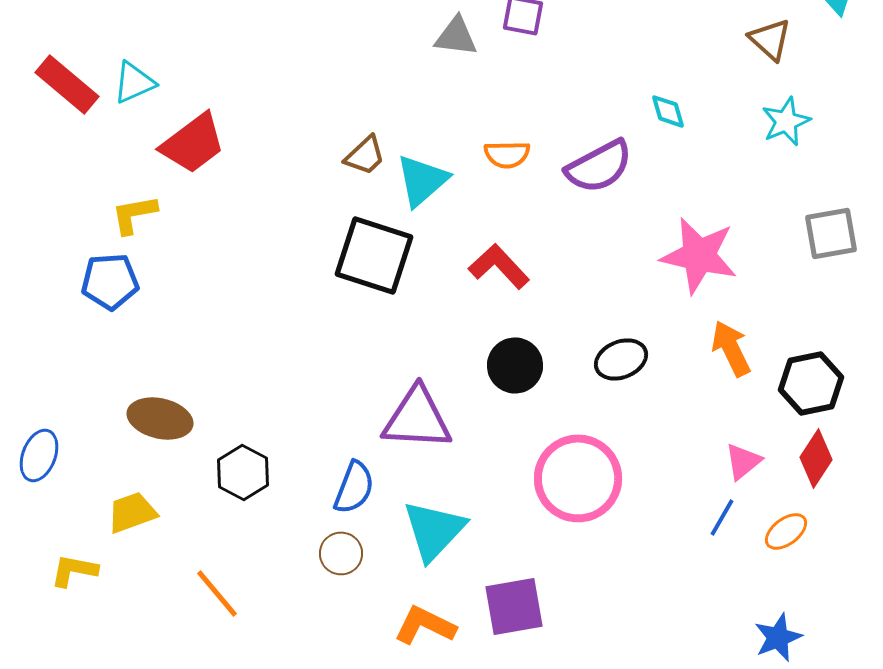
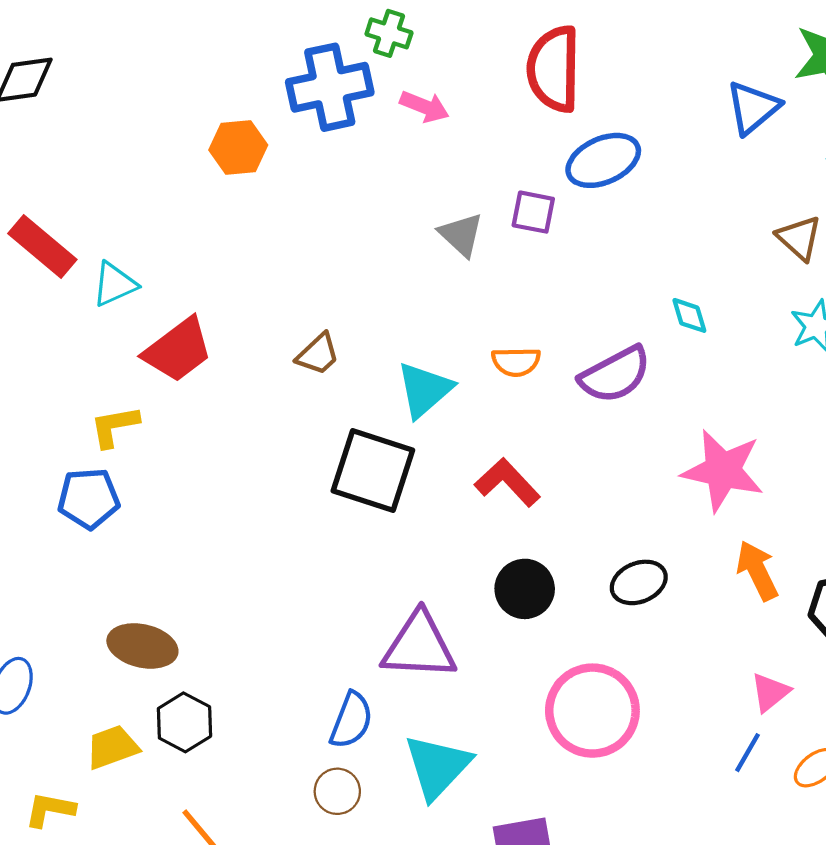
gray triangle: (456, 36) -> (461, 235), turned 36
red rectangle: (67, 84) -> (42, 247), moved
brown trapezoid: (365, 155) -> (318, 354), moved
black hexagon: (243, 472) -> (184, 722), moved

